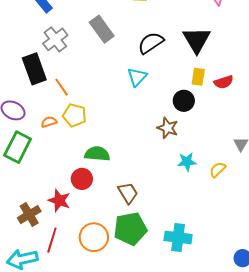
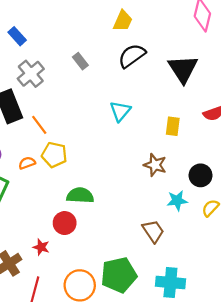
gray rectangle: (102, 29) -> (80, 61), size x0.6
black semicircle: (151, 43) -> (132, 56), moved
yellow rectangle: (198, 77) -> (173, 126), moved
black circle: (184, 101) -> (201, 175), moved
brown trapezoid: (128, 193) -> (153, 231), moved
red star: (59, 200) -> (41, 247), size x0.7

